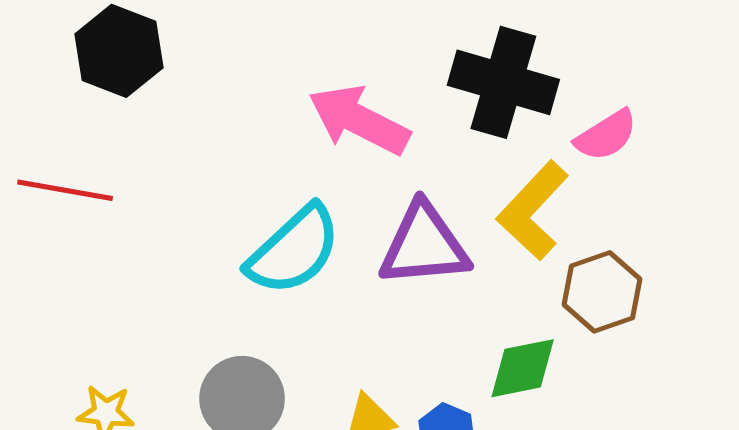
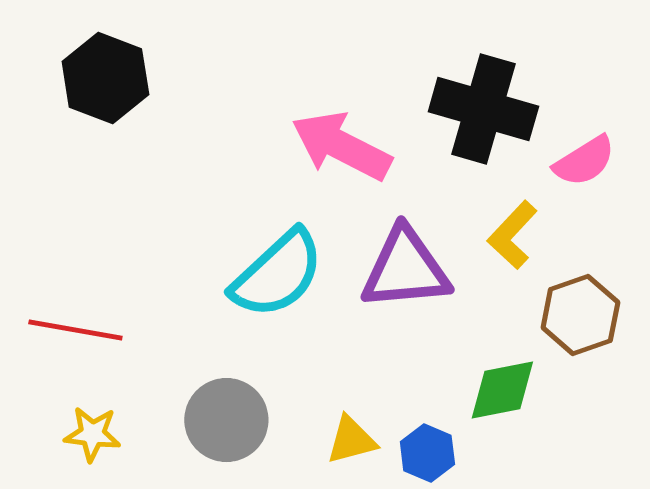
red line: (65, 190) -> (75, 330), moved
yellow L-shape: (533, 211) -> (512, 235), size x0.7

